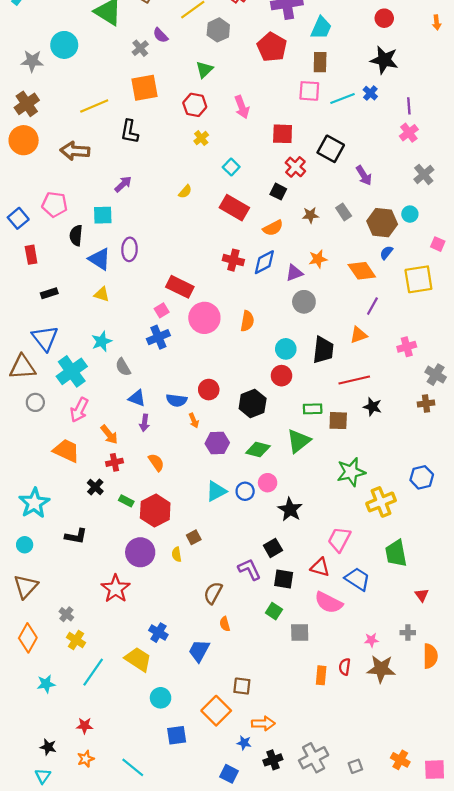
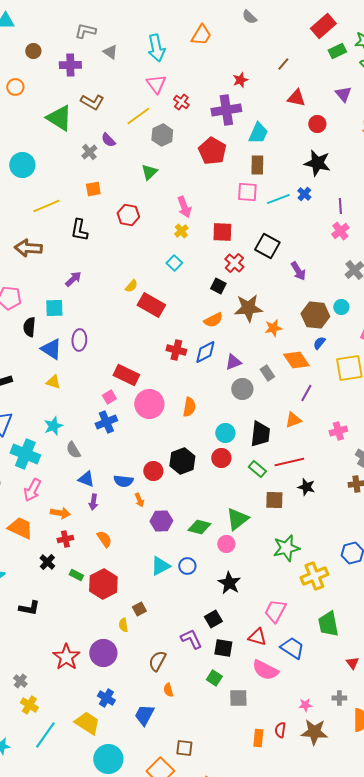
cyan circle: (64, 45) -> (22, 165), moved
orange square: (144, 88) -> (93, 189), size x0.6
red hexagon: (195, 105) -> (128, 215), moved
yellow cross: (201, 138) -> (181, 231), moved
red rectangle: (234, 208) -> (151, 305), moved
gray rectangle: (344, 212) -> (267, 373), moved
brown star: (310, 215) -> (248, 308), size x1.8
orange star: (318, 259) -> (273, 328), moved
cyan cross: (72, 371) -> (25, 454), turned -32
black hexagon: (253, 403) -> (182, 461), moved
green rectangle: (313, 409) -> (257, 469), moved, turned 42
orange arrow: (109, 435) -> (60, 513), turned -42
pink circle: (268, 483) -> (226, 544), moved
purple circle: (140, 552) -> (103, 653), moved
cyan circle: (161, 698) -> (108, 759), size x1.5

